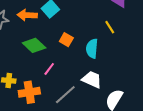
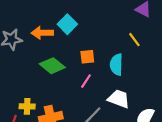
orange square: (66, 40) -> (87, 57), turned -32
pink line: (49, 69) -> (86, 81), moved

